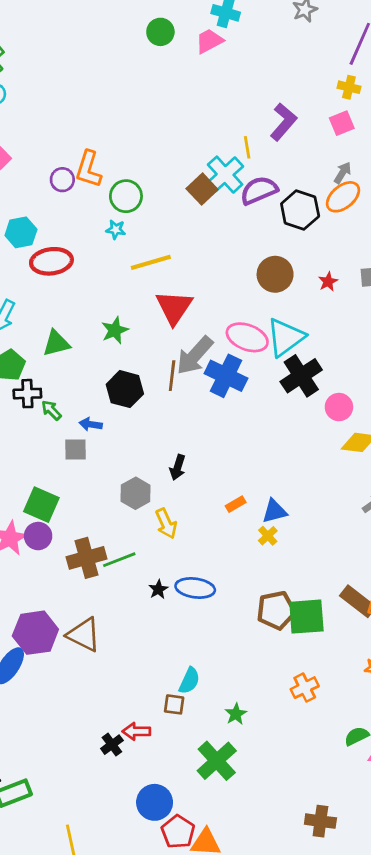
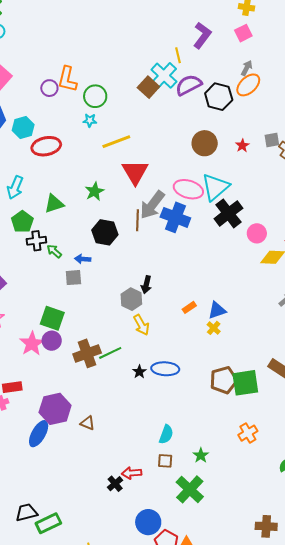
gray hexagon: (136, 493) -> (131, 299), moved
brown triangle: (84, 635) -> (88, 423), moved, size x0.6
brown square: (174, 704) -> (165, 461), moved

